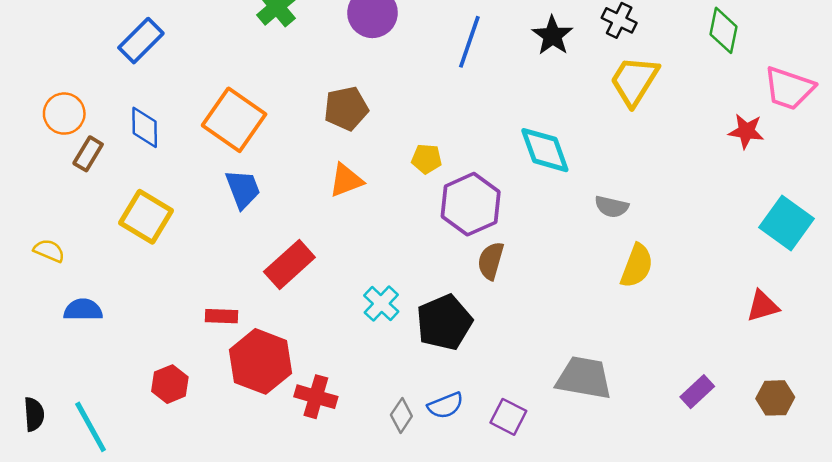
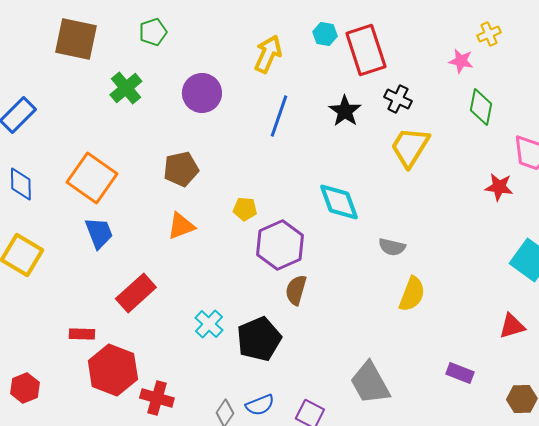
gray trapezoid: (584, 378) -> (370, 383), turned -129
red hexagon: (170, 384) -> (25, 388), moved
purple rectangle: (697, 392) -> (460, 373), moved, turned 64

